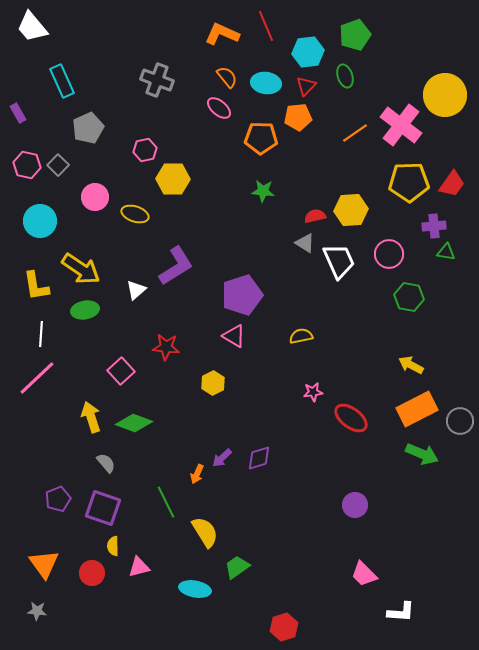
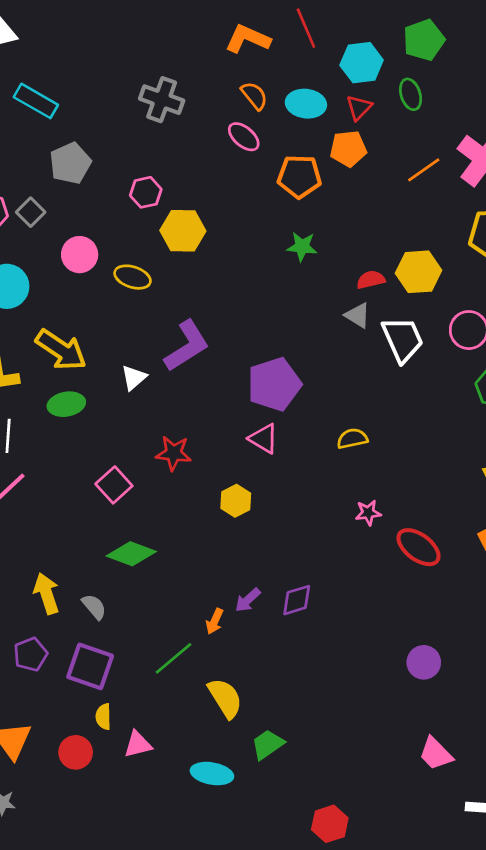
cyan rectangle: (62, 81) -> (36, 101), turned -36
yellow arrow: (91, 417) -> (46, 593), moved
green line: (166, 502) -> (174, 658), turned 76

